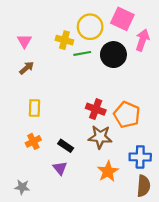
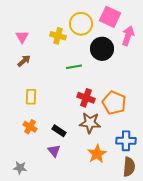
green line: (82, 53) -> (74, 67), moved
orange cross: (33, 141) -> (30, 127), turned -32

